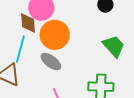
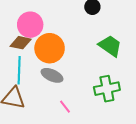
brown diamond: (28, 23) -> (21, 43), turned -60

